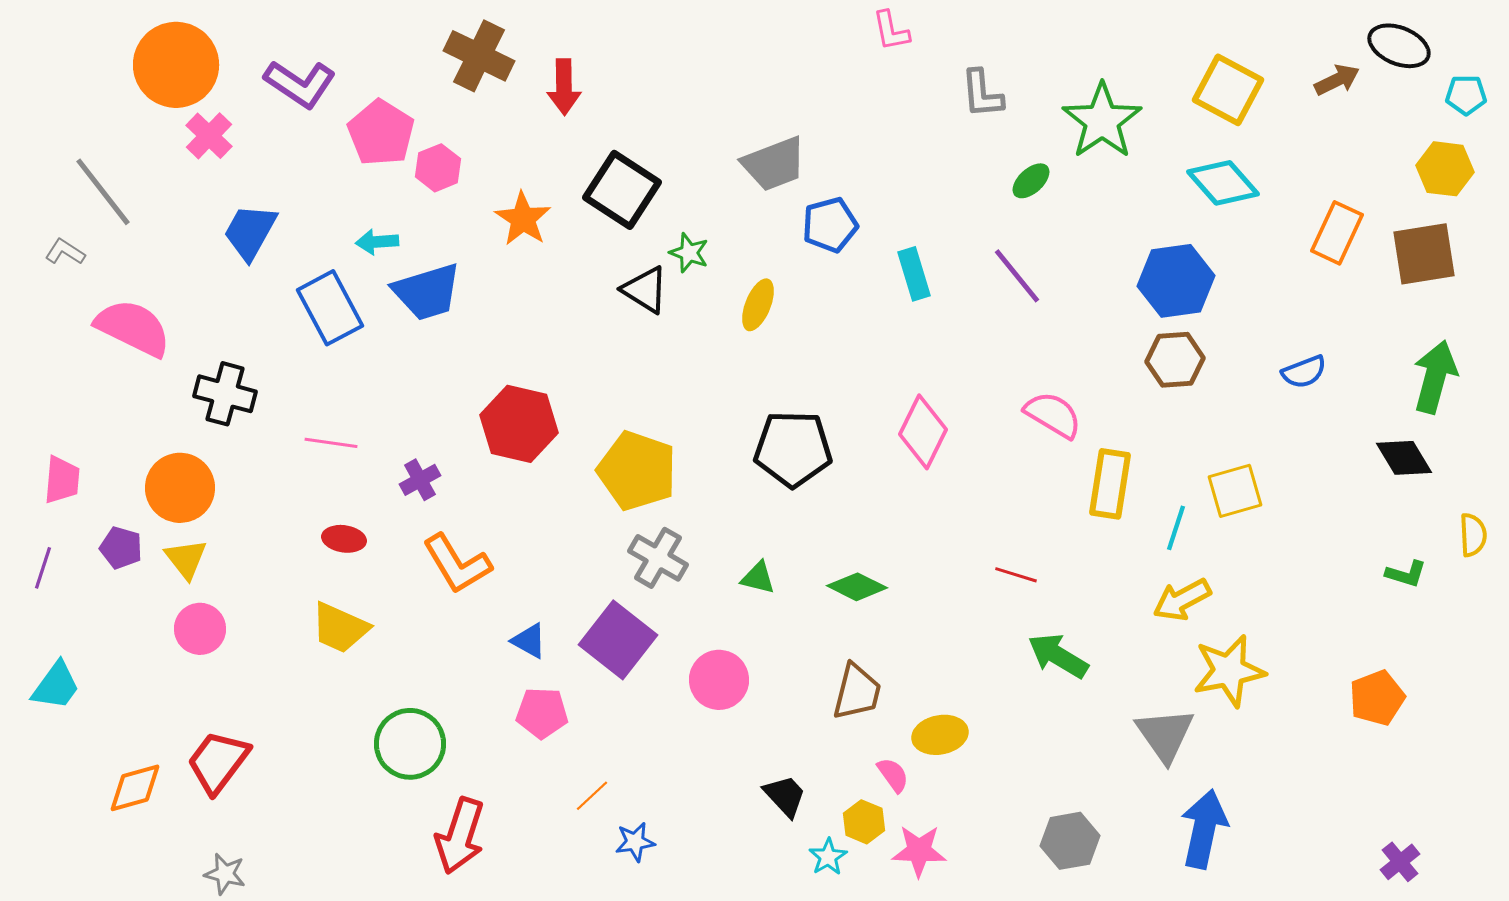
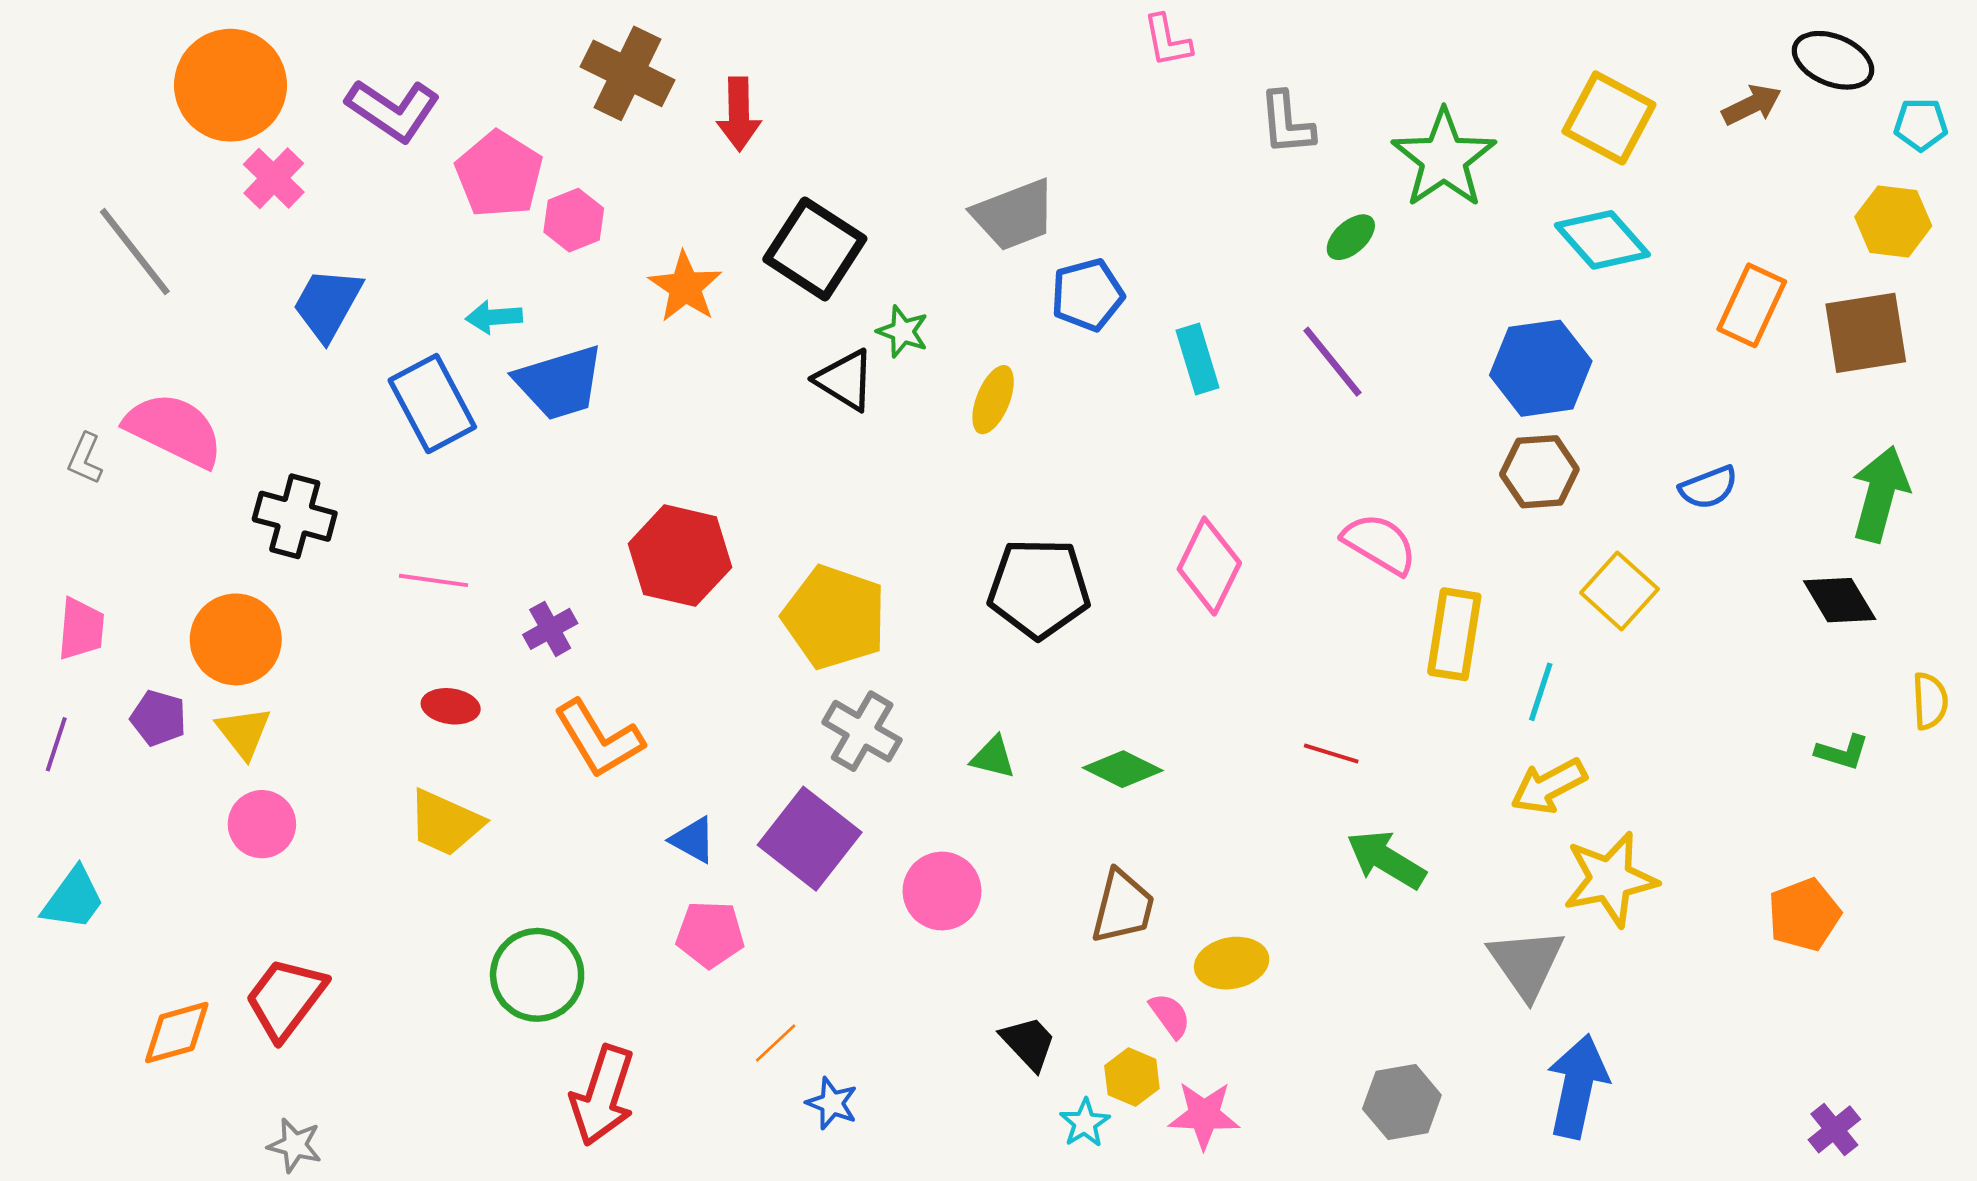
gray L-shape: (65, 252) -> (85, 459), moved, turned -99
yellow square: (1235, 491) -> (1619, 591), moved, turned -32
blue star: (635, 842) -> (832, 1103), turned 30

